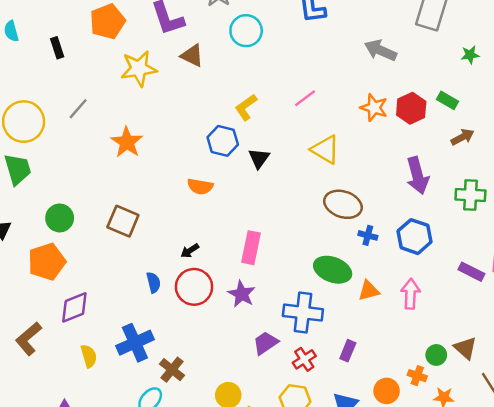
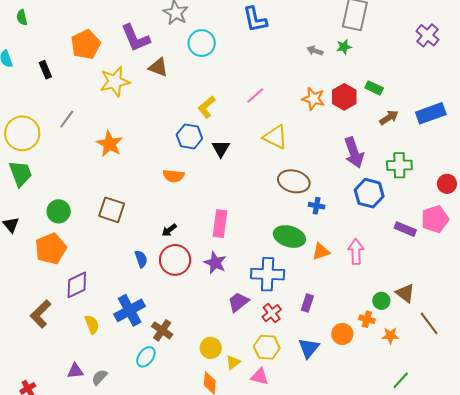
gray arrow: (380, 50) -> (315, 51), size x0.6
green star: (470, 55) -> (344, 47), moved
blue hexagon: (414, 237) -> (369, 193), moved

